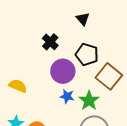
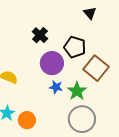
black triangle: (83, 19) -> (90, 13), moved

